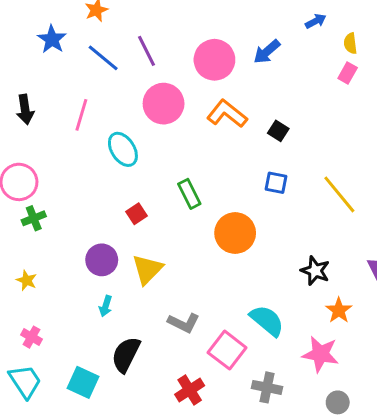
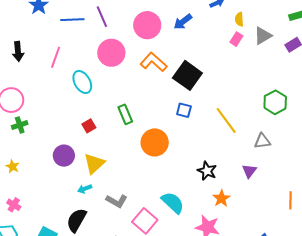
blue line: (103, 58) -> (72, 20), turned -45
black square: (278, 131) -> (187, 75), size x2.0
cyan arrow: (106, 306) -> (85, 189), moved, turned 48

